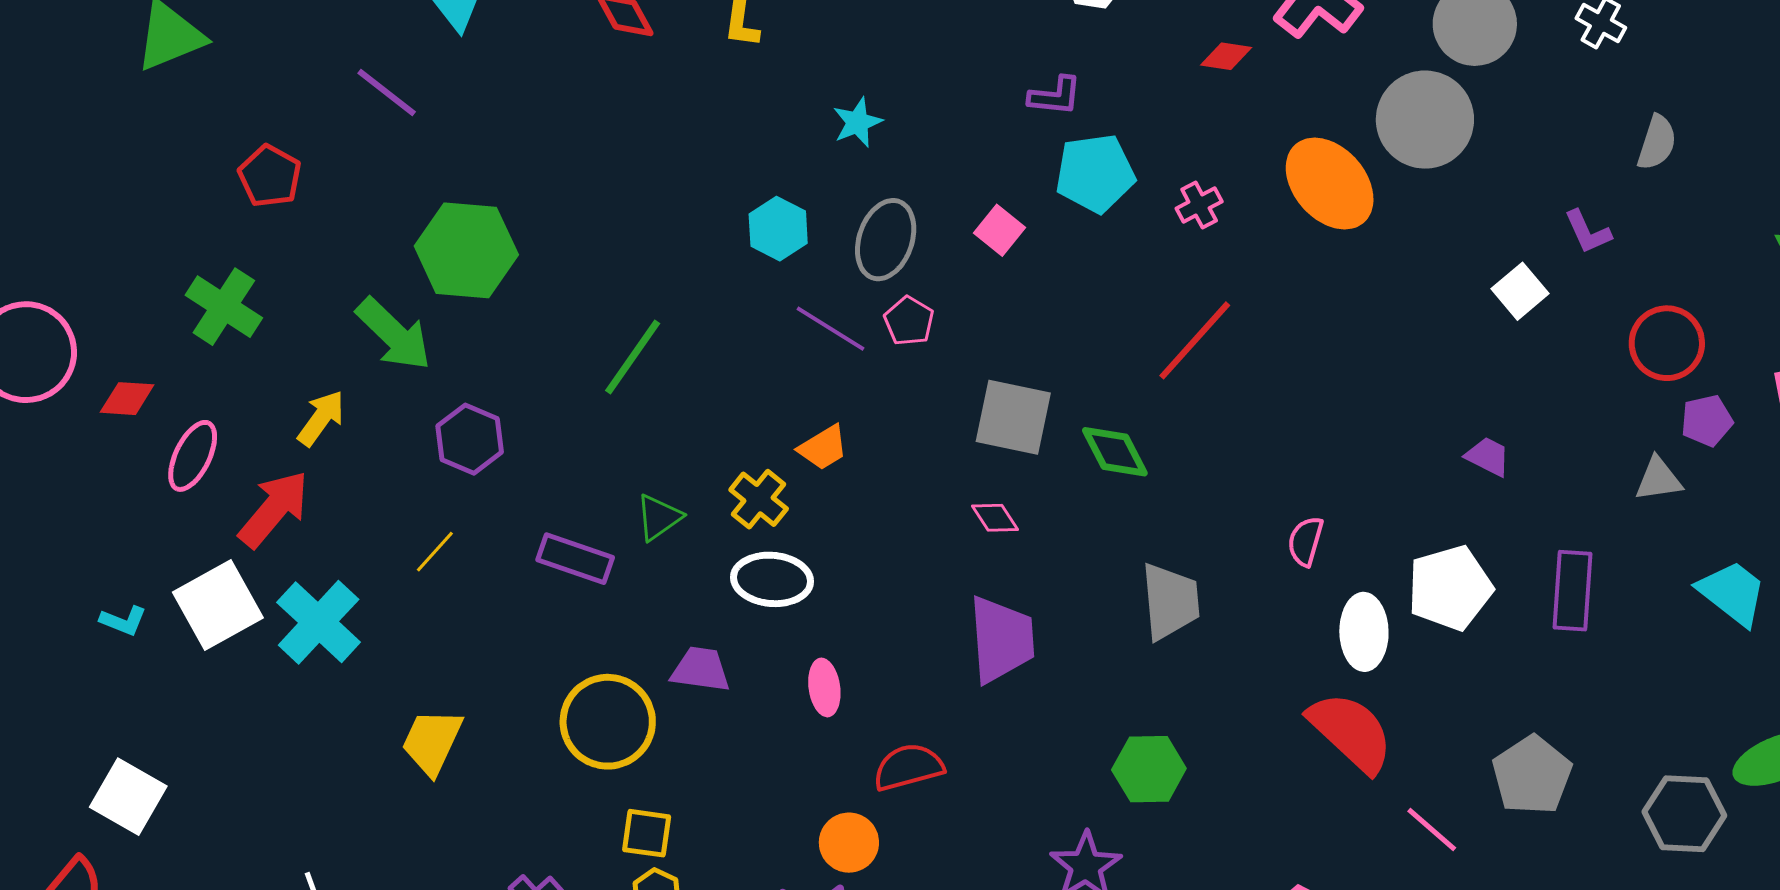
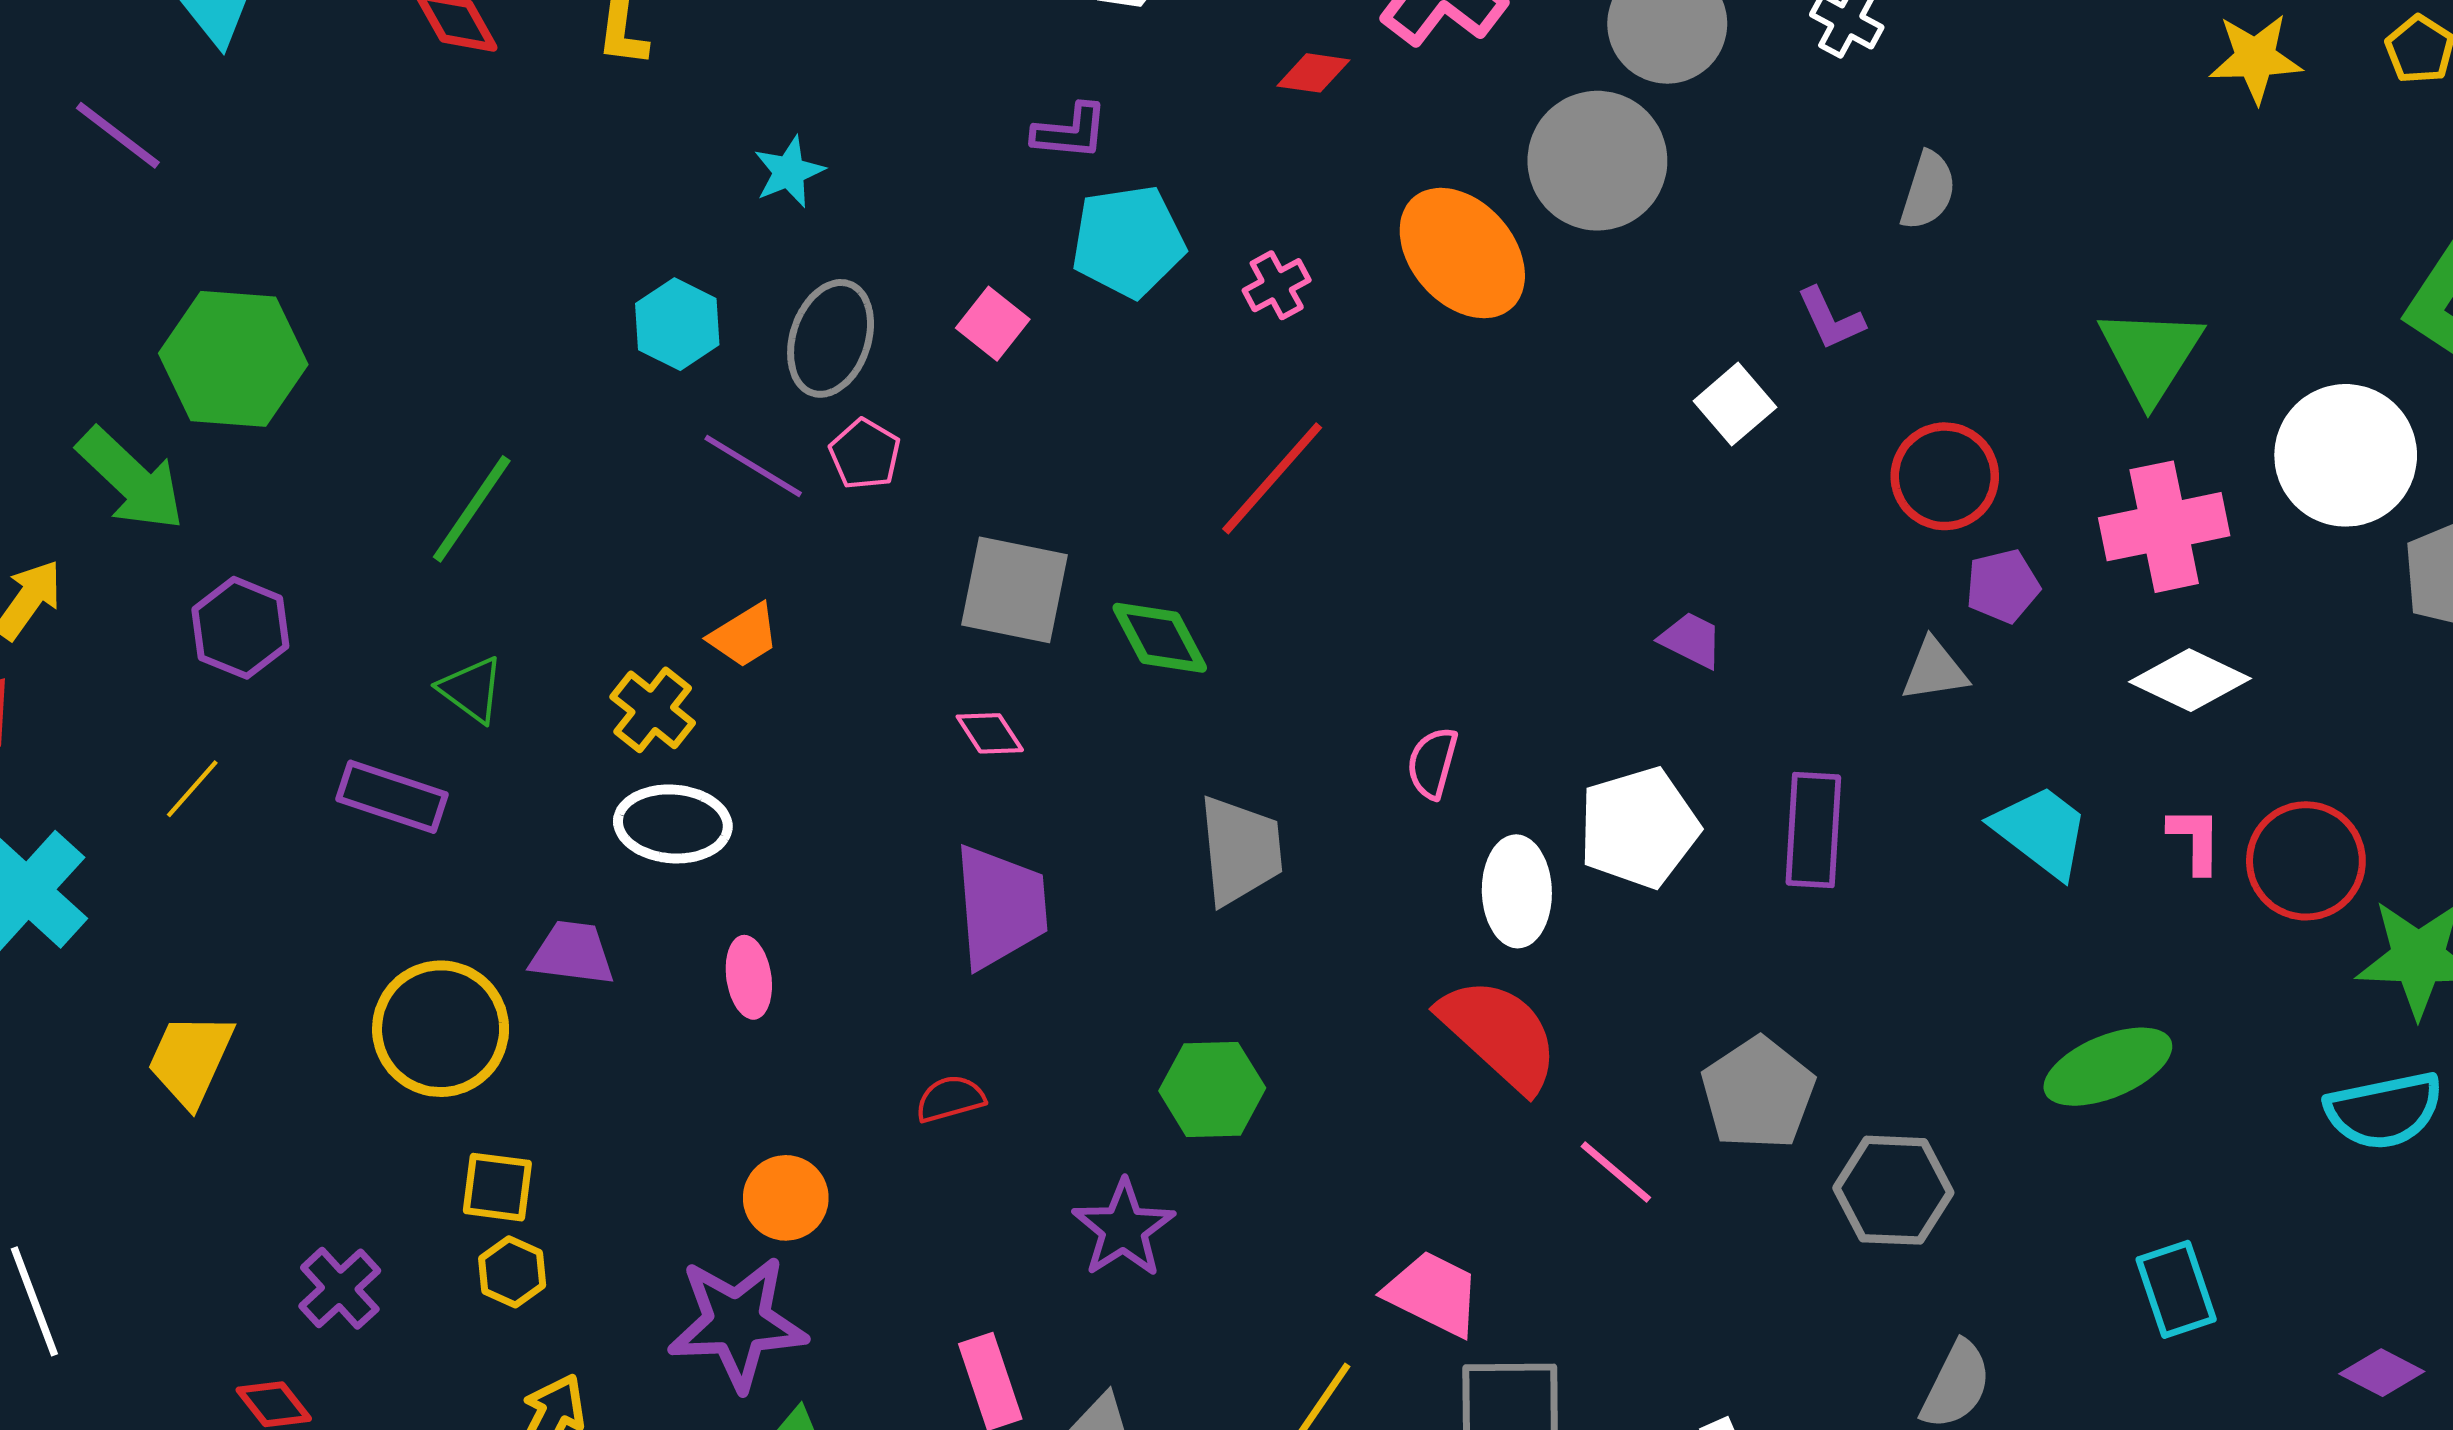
green triangle: (659, 517) -> (471, 690), moved, turned -48
red semicircle: (908, 767) -> (950, 1099), moved, size x0.7
gray hexagon: (1684, 814) -> (1893, 1190), moved

